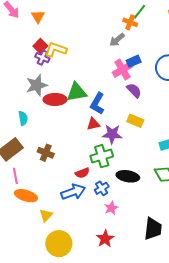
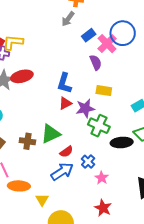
pink cross: (122, 69) -> (107, 44), moved
purple semicircle: (134, 90) -> (96, 62), turned 35
green triangle: (77, 92) -> (51, 134), moved
red ellipse: (55, 99) -> (22, 76), moved
green cross: (102, 156) -> (99, 126), moved, turned -35
black ellipse: (128, 176) -> (122, 142), moved

